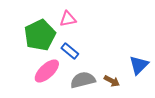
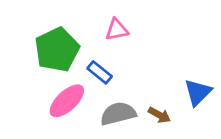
pink triangle: (68, 19) -> (117, 30), moved

